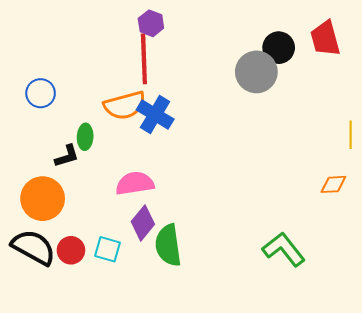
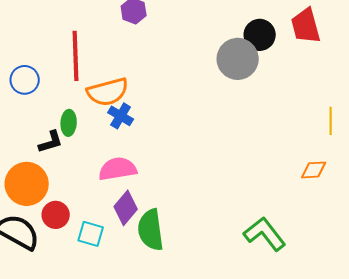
red line: (144, 59) -> (76, 56), moved
blue cross: (155, 114) -> (121, 116), moved, size x0.7
red circle: (71, 250) -> (56, 215), moved

